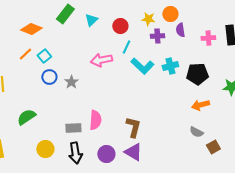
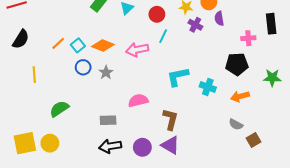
orange diamond: (31, 29) -> (103, 45), moved
purple cross: (157, 36) -> (195, 25), turned 32
pink cross: (208, 38) -> (248, 38), moved
cyan L-shape: (142, 66) -> (178, 77), moved, turned 125
cyan cross: (170, 66) -> (208, 87), moved, turned 35
pink semicircle: (95, 120) -> (138, 101), moved, turned -108
yellow circle: (45, 149) -> (50, 143), moved
black arrow: (75, 153) -> (110, 146), turned 90

